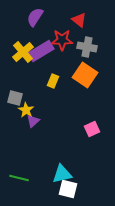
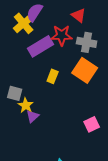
yellow cross: (23, 52) -> (24, 23), moved

